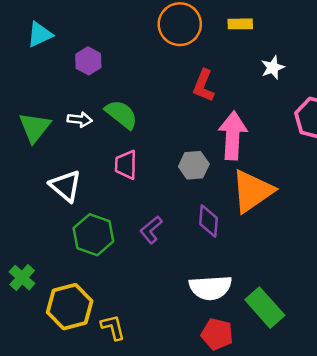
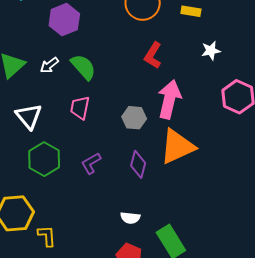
purple hexagon: (88, 61) -> (64, 20), size x1.4
white arrow: (80, 120) -> (49, 65), turned 126
white semicircle: (210, 288) -> (130, 218), size x0.6

